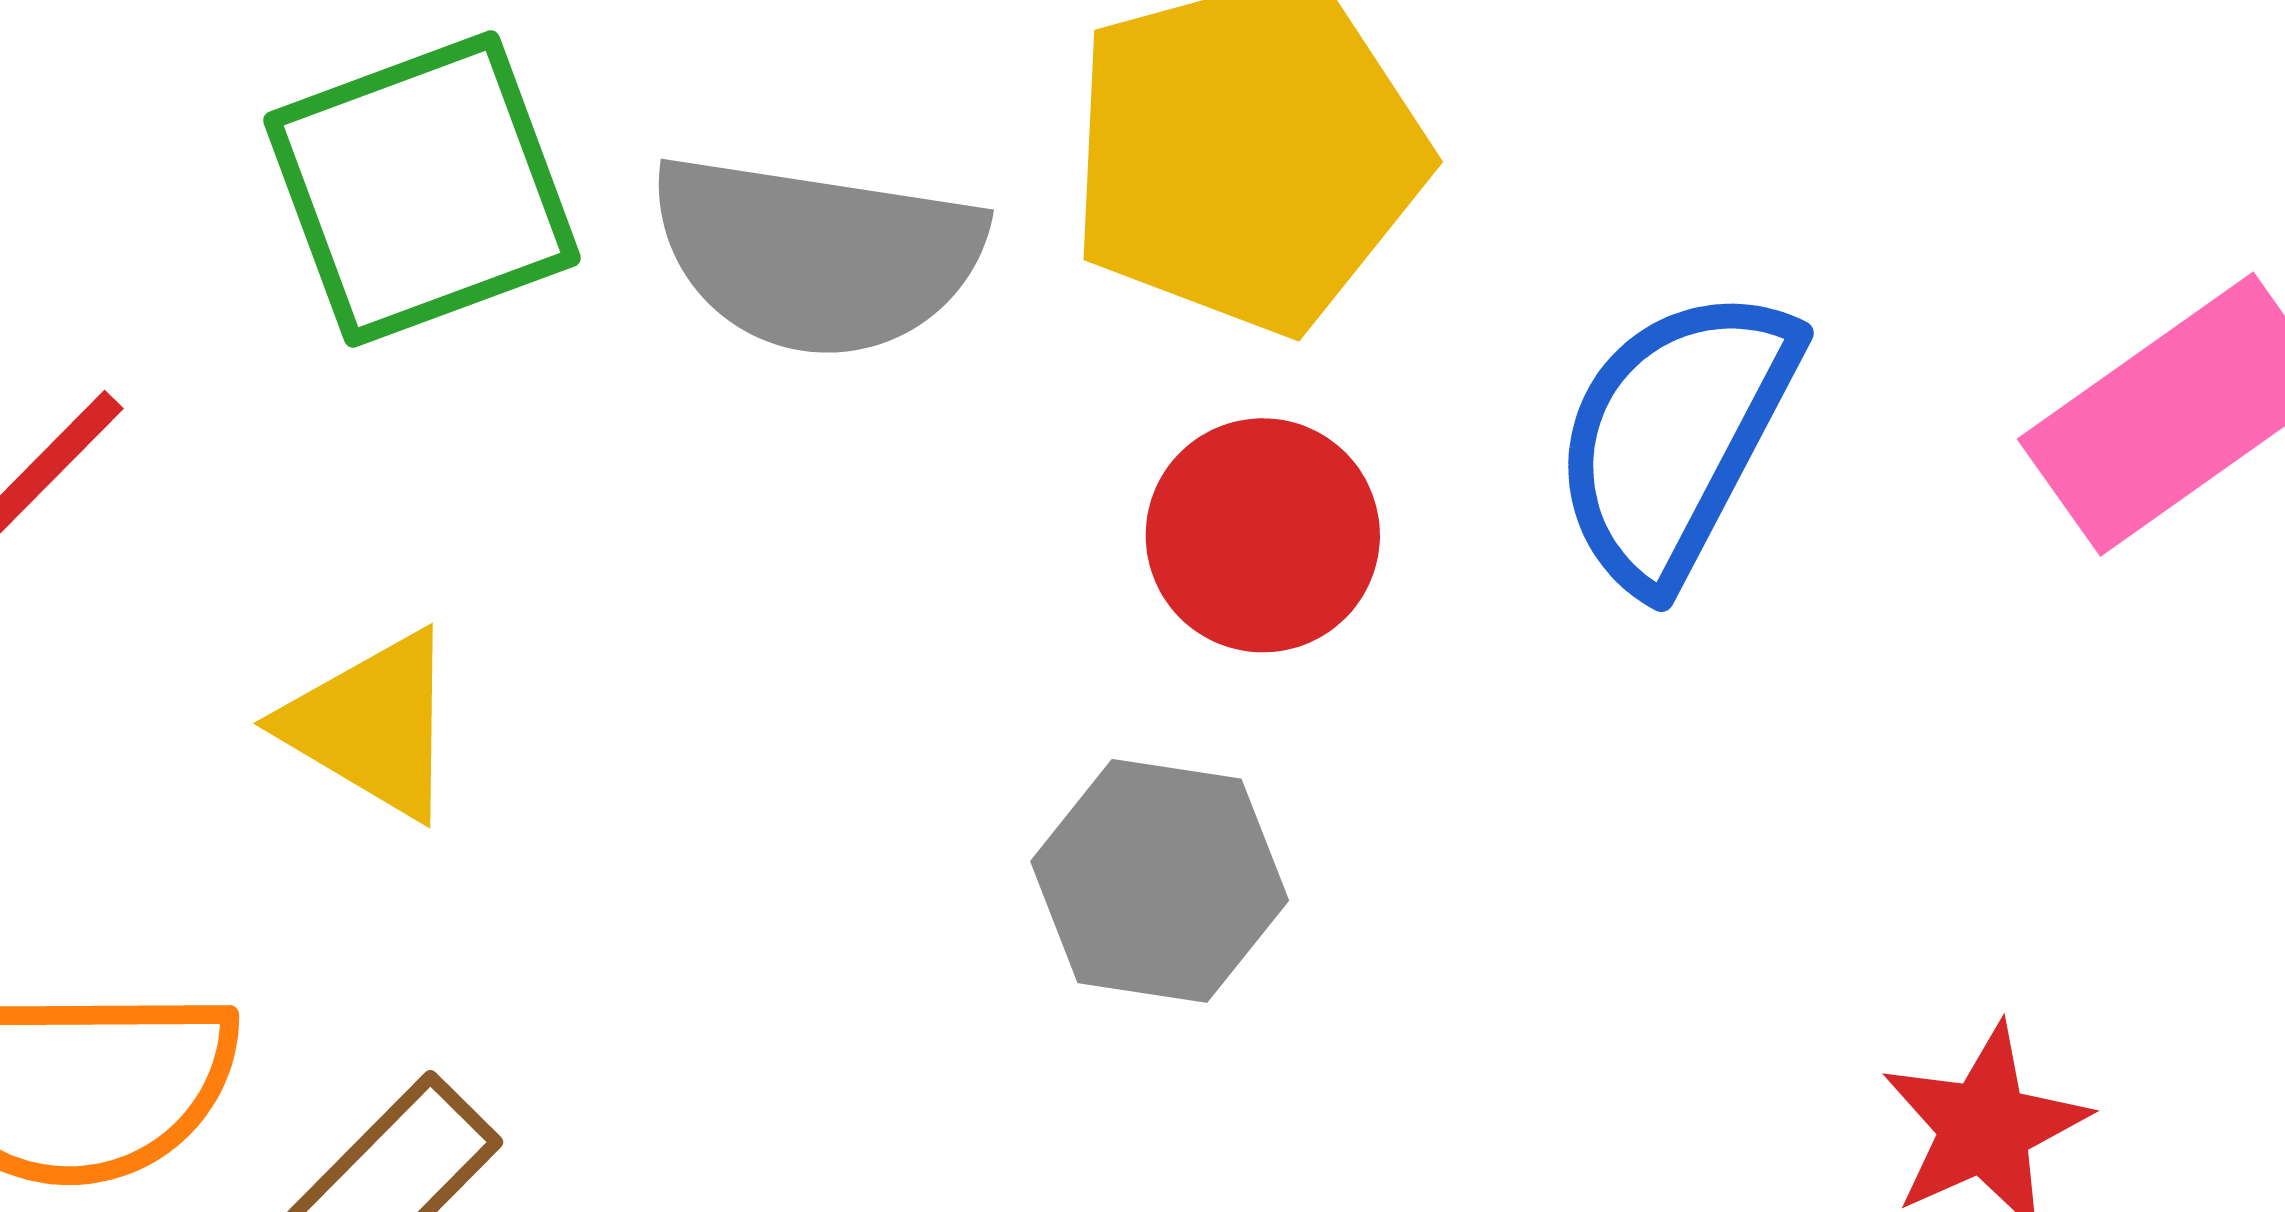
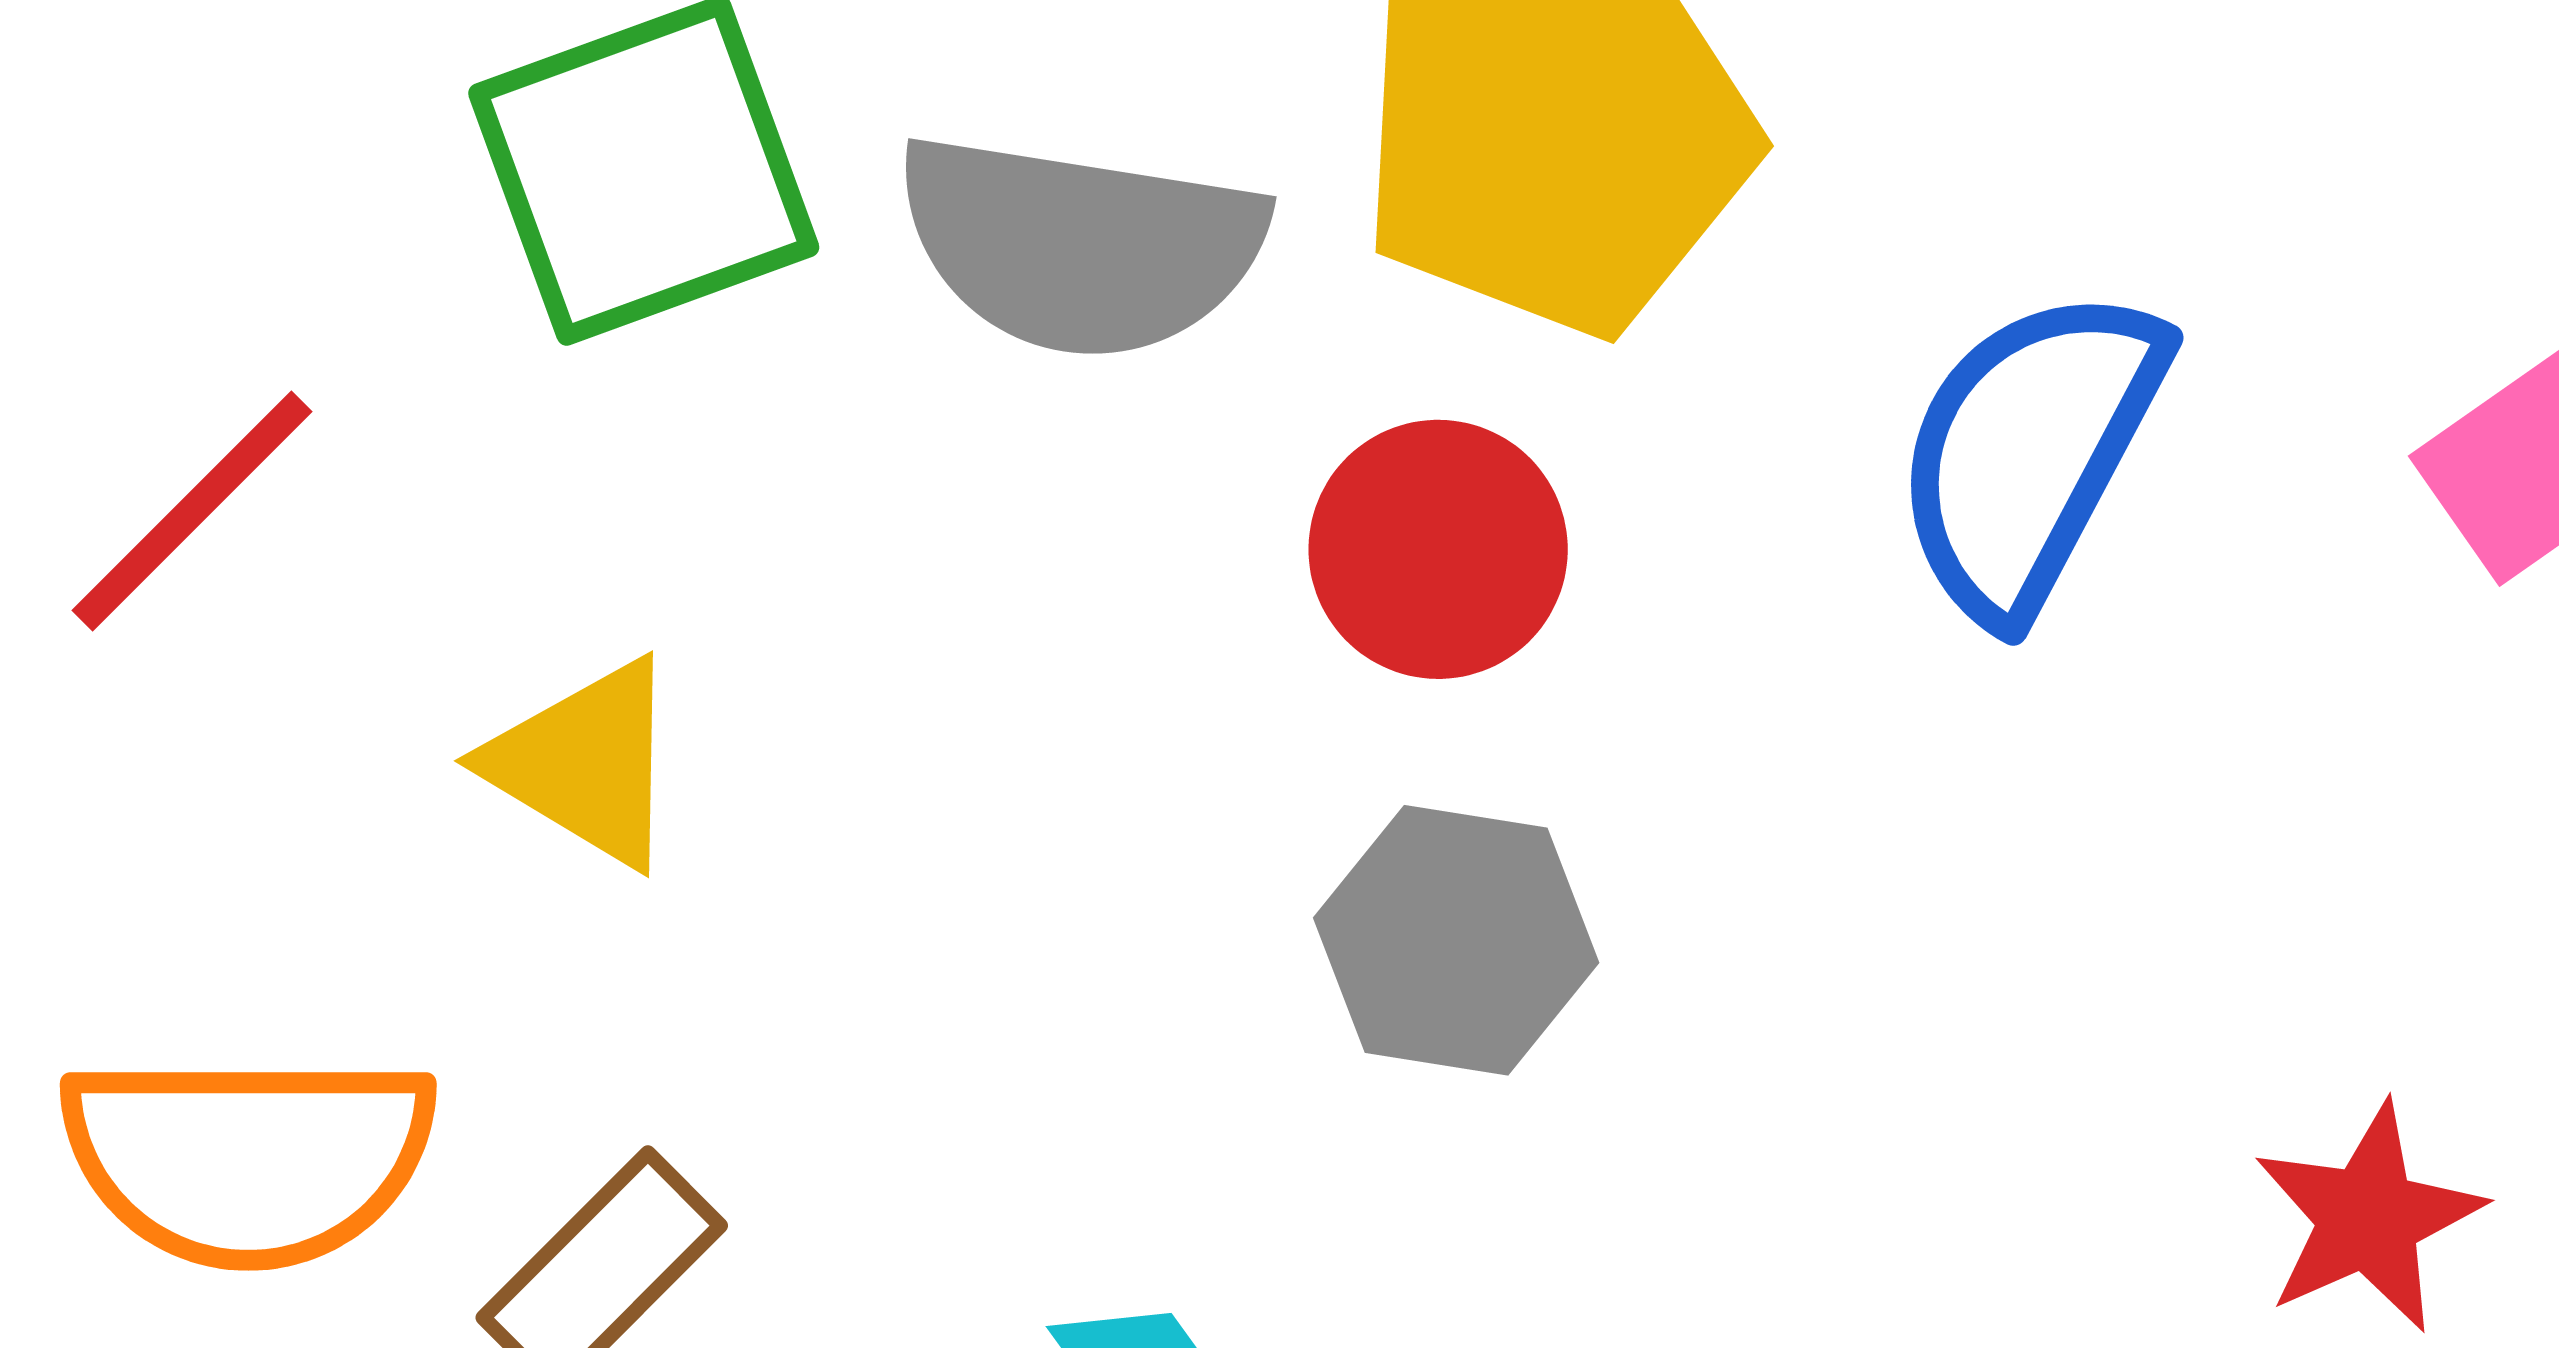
red circle: (1263, 535) -> (1438, 549), moved

